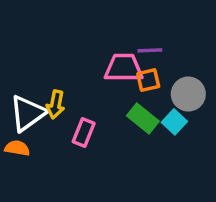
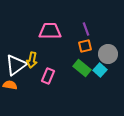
purple line: (150, 50) -> (86, 29), turned 72
pink trapezoid: (124, 68) -> (50, 31), moved

